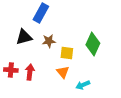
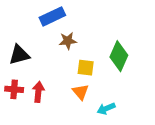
blue rectangle: (41, 13) -> (52, 16), turned 36
black triangle: (24, 37) -> (19, 55), moved
brown star: (49, 41) -> (68, 41), moved

